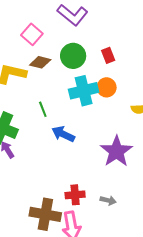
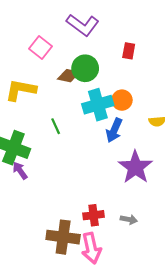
red rectangle: (108, 55) -> (129, 51), moved, turned 35
brown diamond: (40, 62) -> (69, 76), moved
blue arrow: (63, 134) -> (114, 130), moved, turned -90

